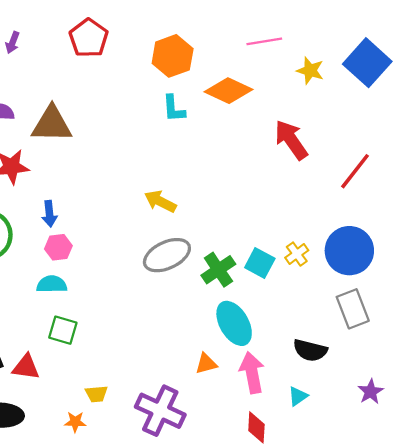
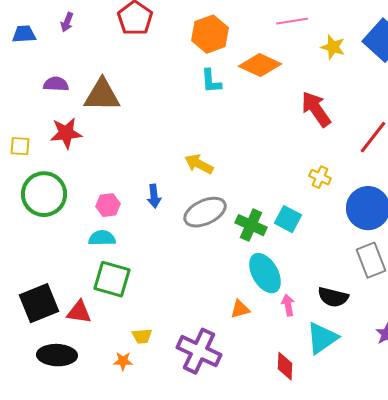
blue arrow: (49, 214) -> (154, 196), moved
yellow cross: (297, 254) -> (320, 177), moved, turned -30
green cross: (218, 270) -> (251, 225), turned -32
green square: (63, 330) -> (112, 279), size x1.4
pink arrow: (252, 373) -> (288, 305), moved, size x0.6
cyan triangle: (298, 396) -> (322, 338), size x1.8

